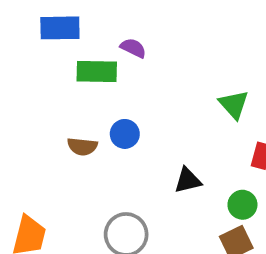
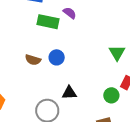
black triangle: (188, 180) -> (69, 93), moved
green circle: (242, 205) -> (111, 95), moved

